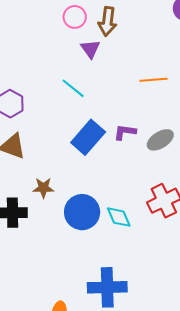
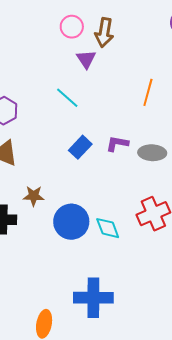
orange line: (154, 80) -> (148, 92), turned -72
blue rectangle: (88, 137) -> (80, 147), size x0.7
gray ellipse: (160, 140) -> (152, 153), turned 32

